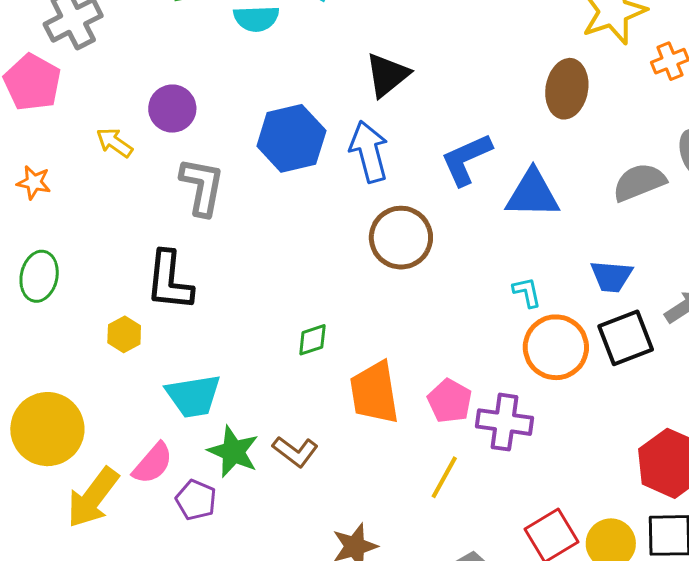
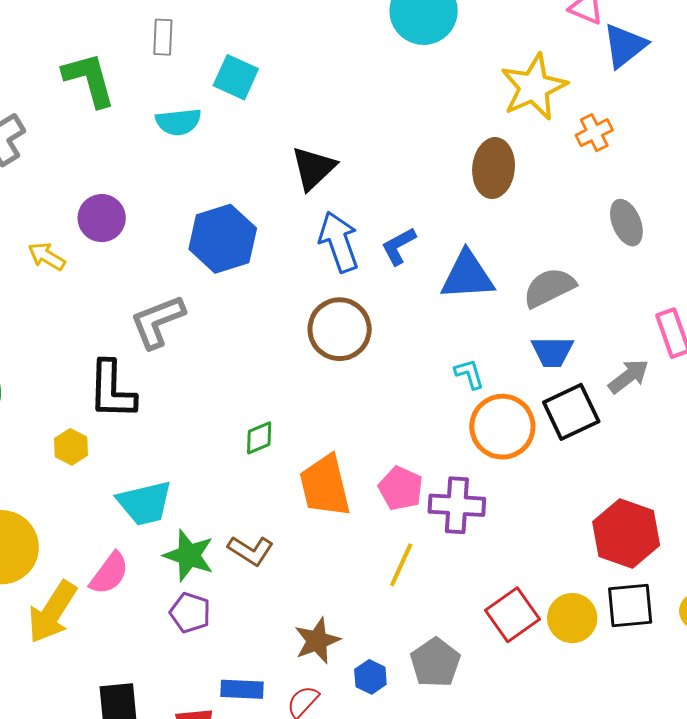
blue arrow: (369, 152) -> (339, 242), moved
blue L-shape: (466, 159) -> (399, 246), size x0.7
gray semicircle: (639, 182) -> (549, 288), moved
gray L-shape: (202, 187) -> (158, 321), moved, turned -118
purple pentagon: (196, 500) -> (190, 613), moved

